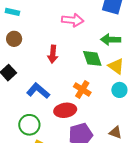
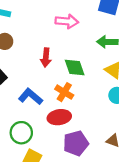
green diamond: (92, 58) -> (75, 68), moved
orange cross: (82, 90) -> (64, 92), moved

